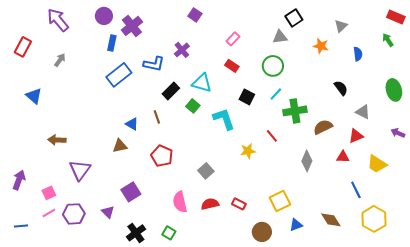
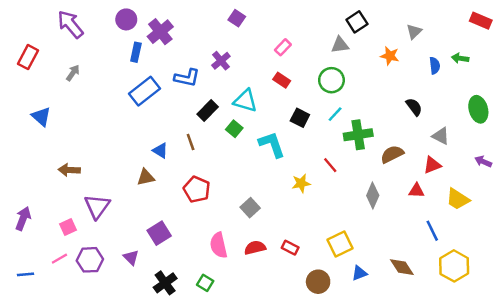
green arrow: (388, 40) -> (460, 58), moved, turned -48
pink square: (49, 193) -> (68, 227), moved

